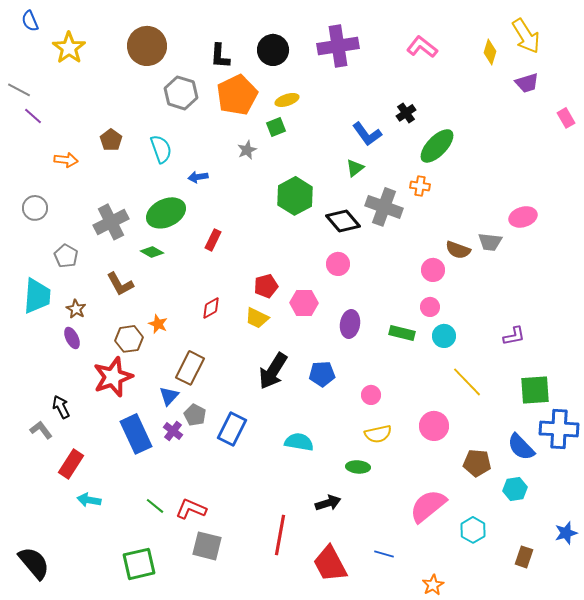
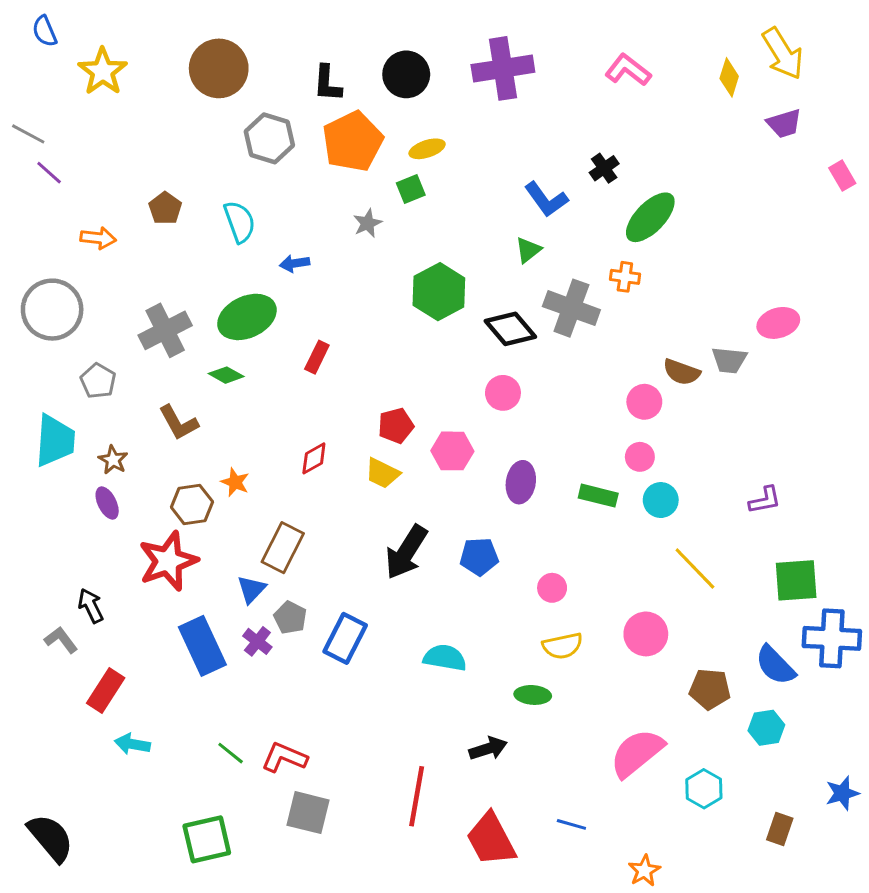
gray circle: (35, 208) -> (52, 310), size x1.6

